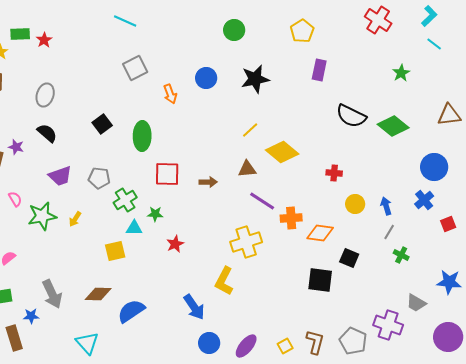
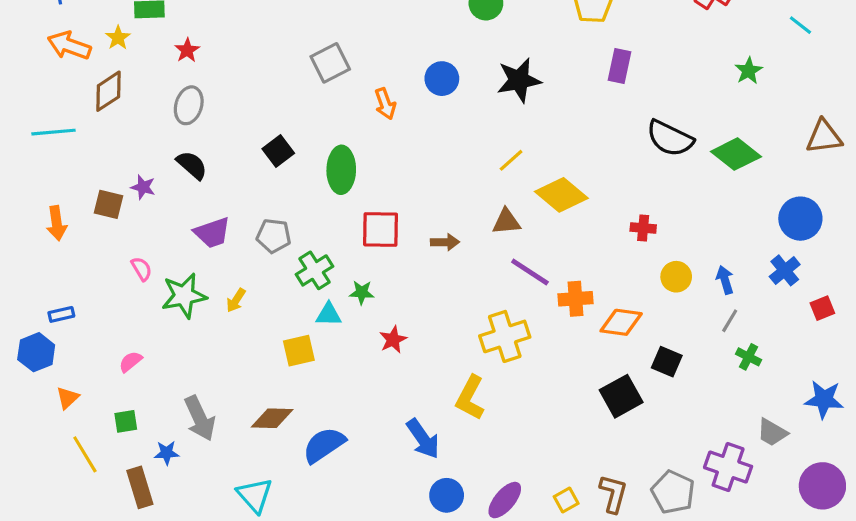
red star: (44, 40) -> (187, 50), moved
black square: (320, 280) -> (621, 396), turned -36

